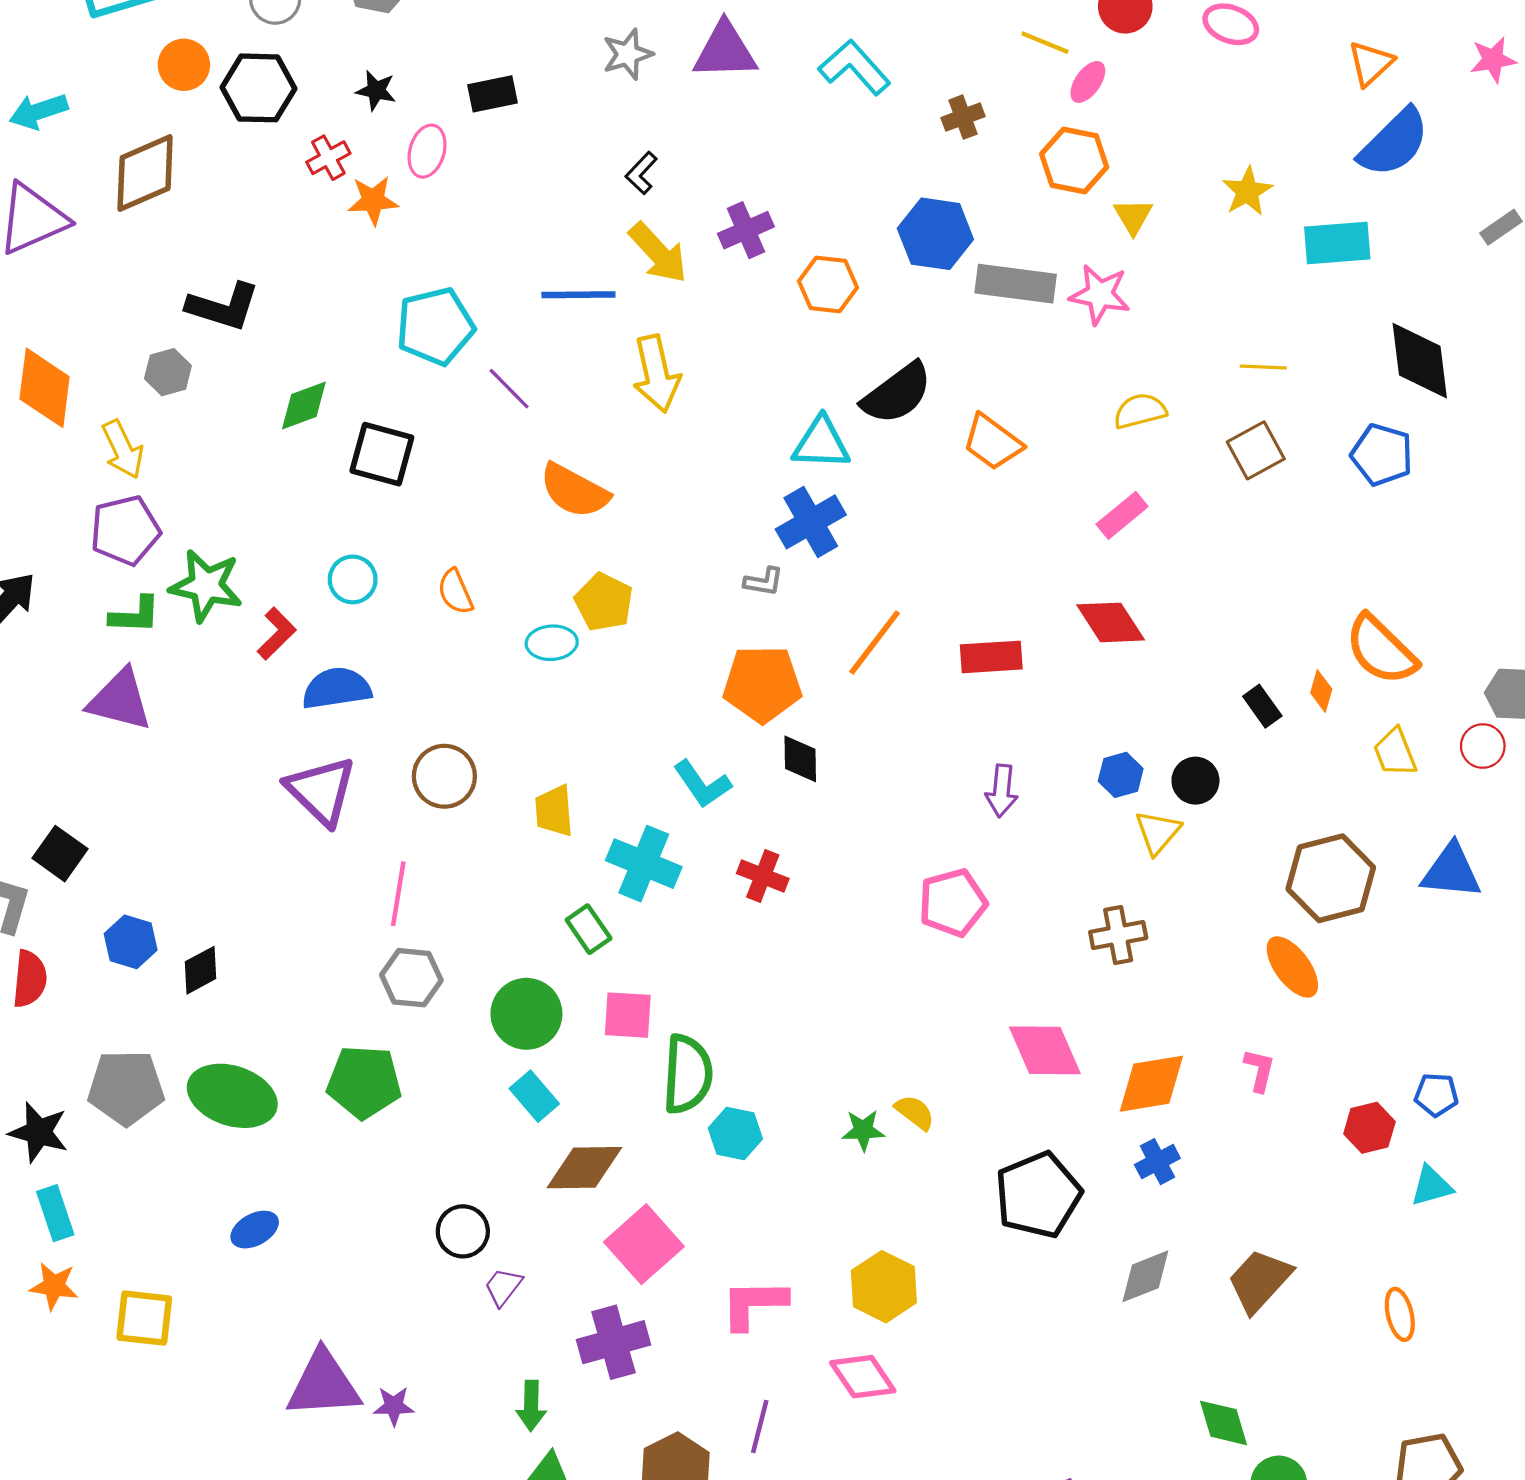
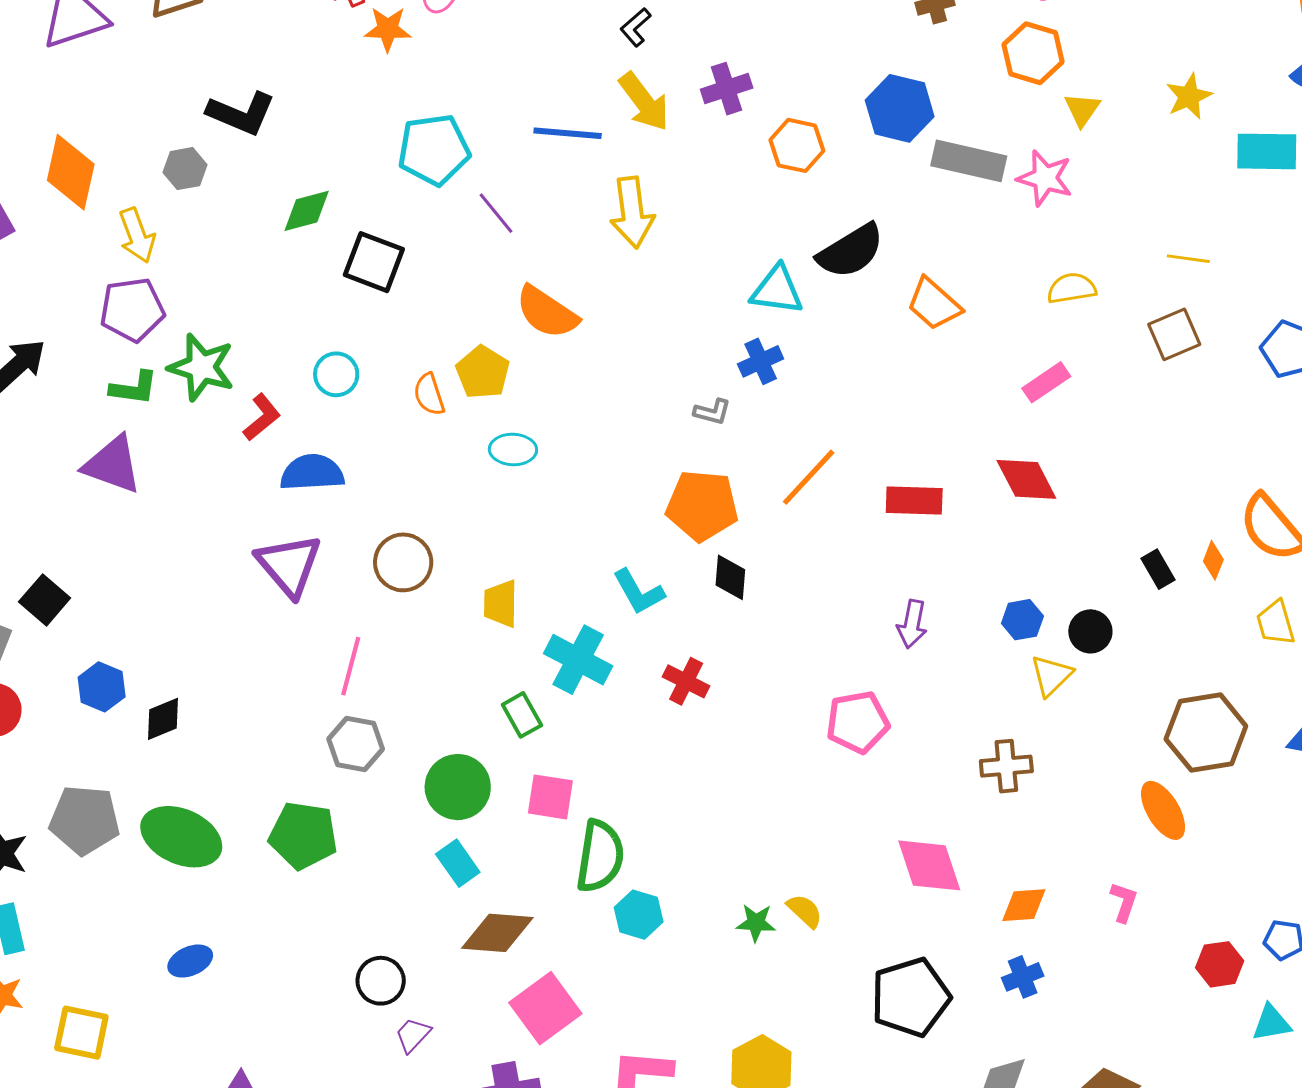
blue cross: (811, 522) -> (761, 361), size x0.7
yellow pentagon: (604, 602) -> (483, 372), moved
orange diamond: (1151, 1084) -> (1024, 905), size x0.7

